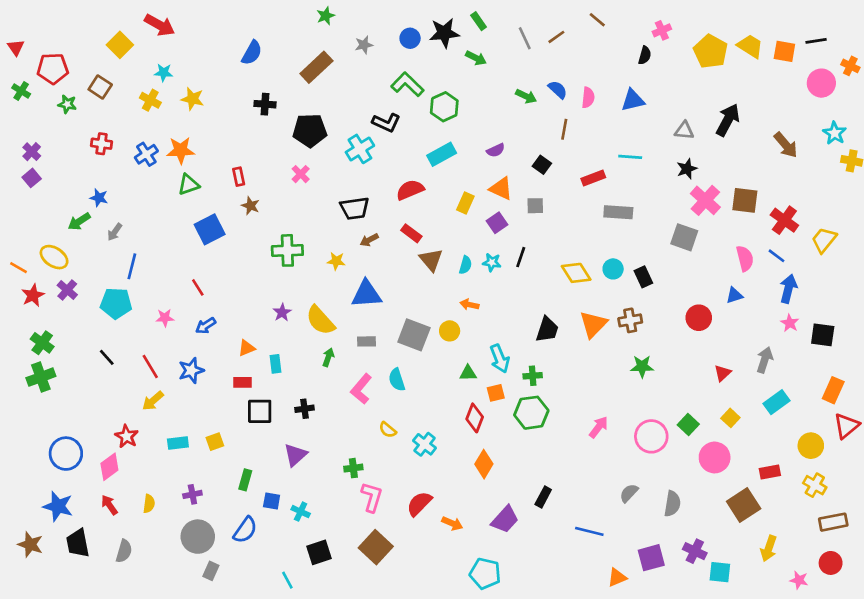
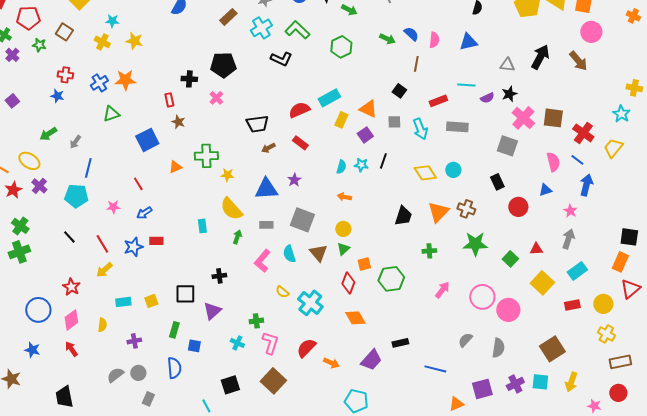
brown rectangle: (316, 67) -> (228, 17), size x0.7
pink circle: (821, 83) -> (591, 32), moved
black cross: (265, 104) -> (189, 79), moved
green hexagon: (444, 107) -> (341, 47), moved
cyan star: (835, 133) -> (621, 114), moved
brown arrow: (786, 145) -> (578, 61), moved
cyan cross: (360, 149) -> (261, 28), moved
purple semicircle: (496, 150) -> (487, 98), moved
purple cross: (32, 152) -> (12, 55), moved
cyan rectangle: (442, 154) -> (329, 98), moved
green triangle: (189, 185) -> (111, 114), moved
blue star: (99, 198) -> (57, 96), moved
brown triangle: (431, 260) -> (318, 253), moved
yellow star: (336, 261) -> (227, 175), moved
black rectangle: (643, 277) -> (497, 182), moved
purple star: (282, 312) -> (294, 180), moved
brown cross: (630, 320) -> (466, 209), turned 30
pink star: (790, 323) -> (570, 211), moved
yellow circle: (450, 331) -> (343, 229), moved
black square: (823, 335) -> (629, 237), moved
orange triangle: (247, 348) -> (175, 167), moved
cyan arrow: (500, 359) -> (420, 129), moved
cyan rectangle: (276, 364) -> (202, 226), moved
green star: (642, 367) -> (475, 244), size x1.4
green triangle: (468, 373) -> (343, 249), turned -40
red triangle: (722, 373) -> (536, 249), turned 40
green cross: (533, 376) -> (429, 251), moved
red rectangle: (243, 382) -> (156, 241), moved
black square: (260, 411) -> (185, 294), moved
yellow square: (730, 418) -> (542, 283), size x1.6
green square: (688, 425) -> (510, 259), moved
red star: (127, 436) -> (71, 287), moved
cyan cross: (425, 444) -> (310, 303), size x1.4
pink circle: (715, 457) -> (508, 310), moved
orange diamond: (484, 464) -> (355, 318), turned -60
red rectangle: (770, 472) -> (572, 305), moved
black rectangle: (543, 497) -> (400, 343), turned 49
yellow semicircle: (149, 504) -> (102, 325), moved
blue star: (58, 506) -> (32, 350), size x0.7
cyan cross: (301, 512) -> (237, 343), moved
blue semicircle: (245, 530) -> (174, 368), turned -40
gray circle: (198, 537) -> (138, 373), size x0.6
black trapezoid: (78, 543) -> (64, 397), moved
gray semicircle: (124, 551) -> (115, 375), moved, turned -144
purple cross: (695, 551) -> (515, 384), turned 36
cyan square: (720, 572) -> (540, 382), moved

